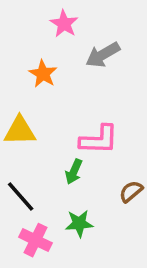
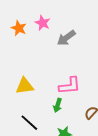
orange star: (43, 74) -> (19, 28), moved

